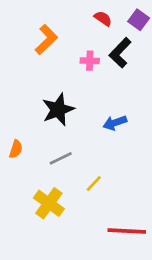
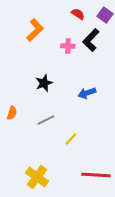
black star: (58, 110) -> (44, 83), size x0.7
yellow cross: (49, 203) -> (37, 177), moved

